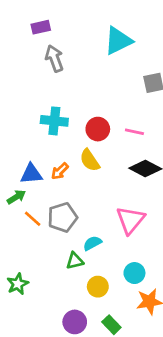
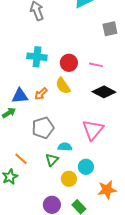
orange line: (33, 219) -> (21, 159), moved
cyan semicircle: (92, 243) -> (65, 147), turned 32
green triangle: (75, 261) -> (52, 160), turned -32
cyan circle: (134, 273) -> (86, 167), moved

